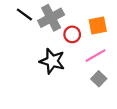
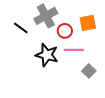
black line: (24, 14) -> (21, 28), moved
pink line: (96, 56) -> (74, 50), moved, turned 30

